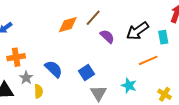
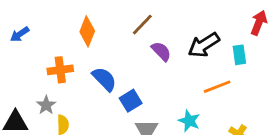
orange diamond: (68, 25) -> (87, 31), moved, turned -55
orange cross: (16, 57) -> (60, 70), moved
blue semicircle: (54, 69) -> (104, 79), moved

